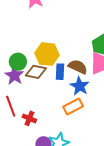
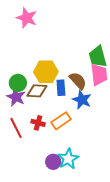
brown semicircle: (78, 67) -> (78, 81), turned 30
orange rectangle: (73, 106) -> (61, 121), moved
red cross: (29, 118) -> (38, 123), moved

